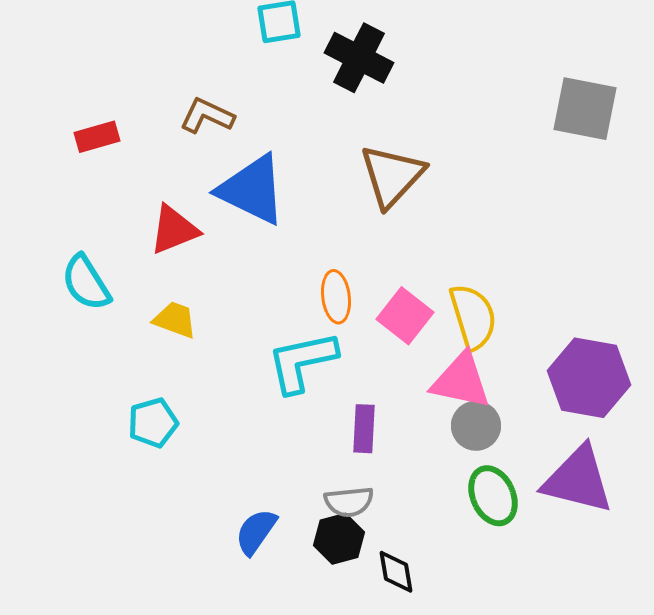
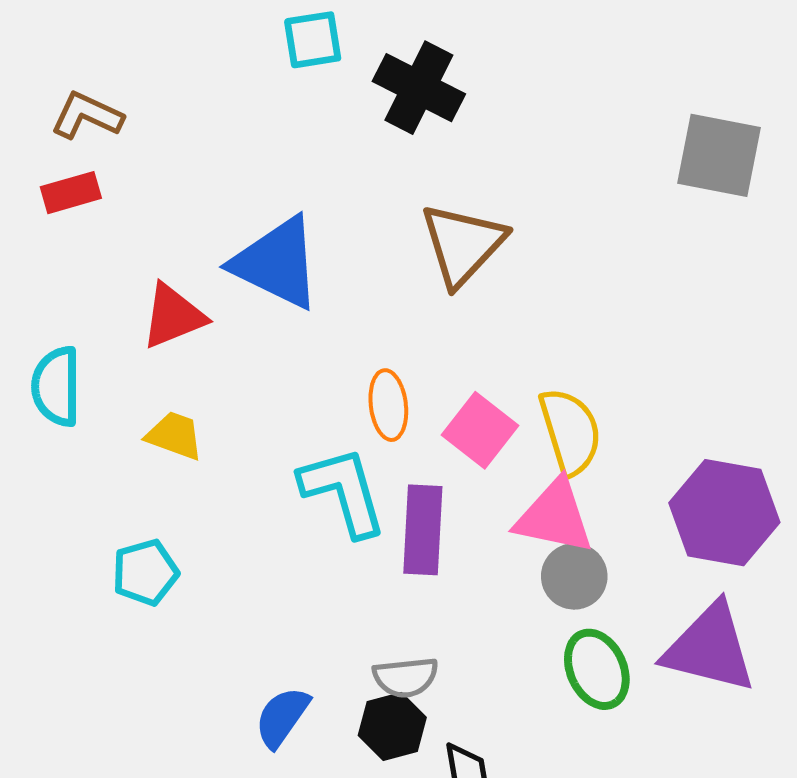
brown L-shape: (207, 116) -> (87, 116), moved
cyan semicircle: (86, 283) -> (56, 386), turned 32
cyan L-shape: (302, 362) -> (343, 491), turned 86
purple rectangle: (364, 429) -> (423, 530), moved, size x1.4

